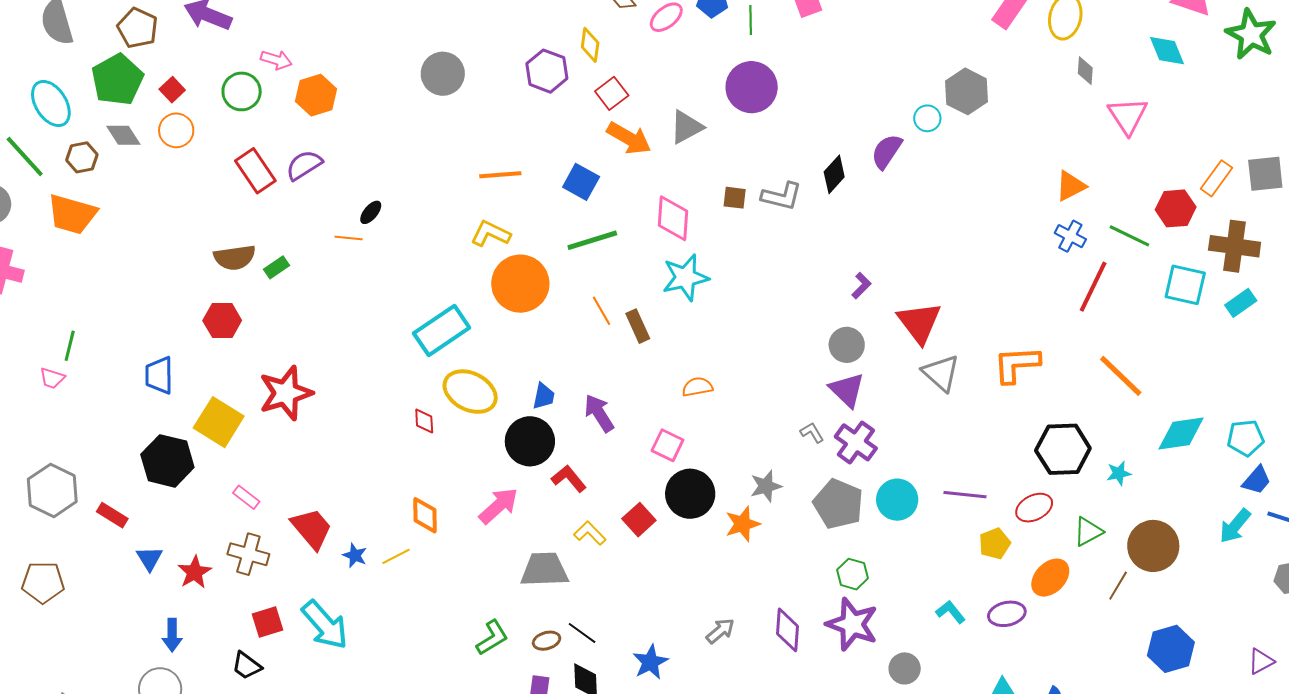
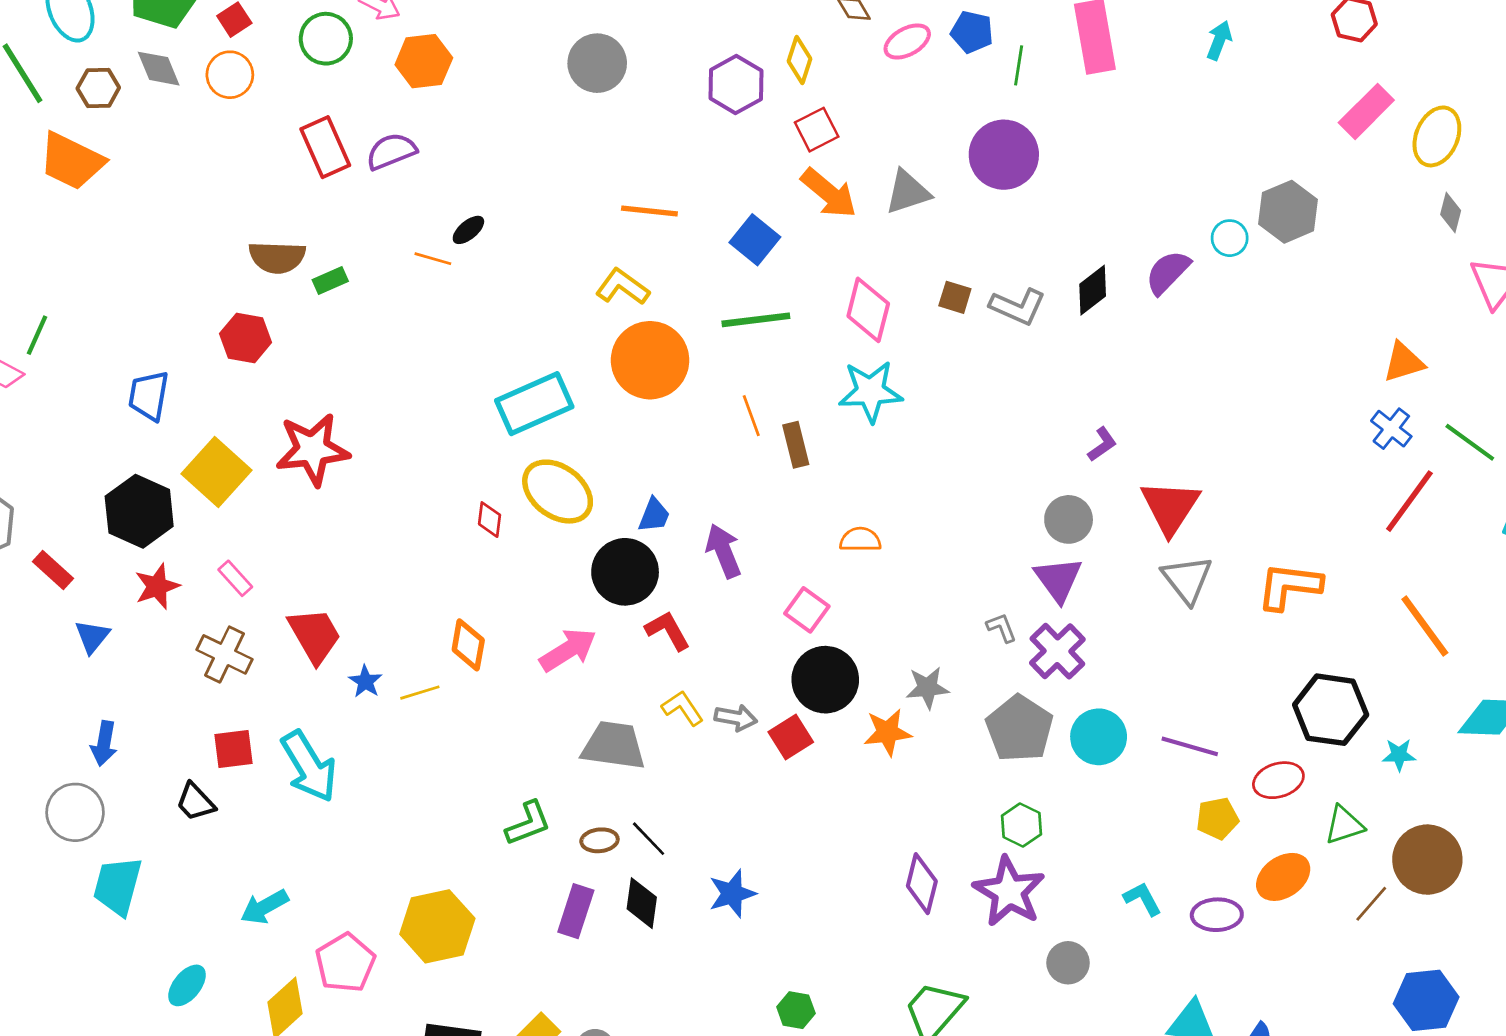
red square: (639, 520) -> (791, 737), moved
red star: (195, 572) -> (157, 586), moved
gray arrow: (720, 631) -> (736, 718), moved, turned 40

